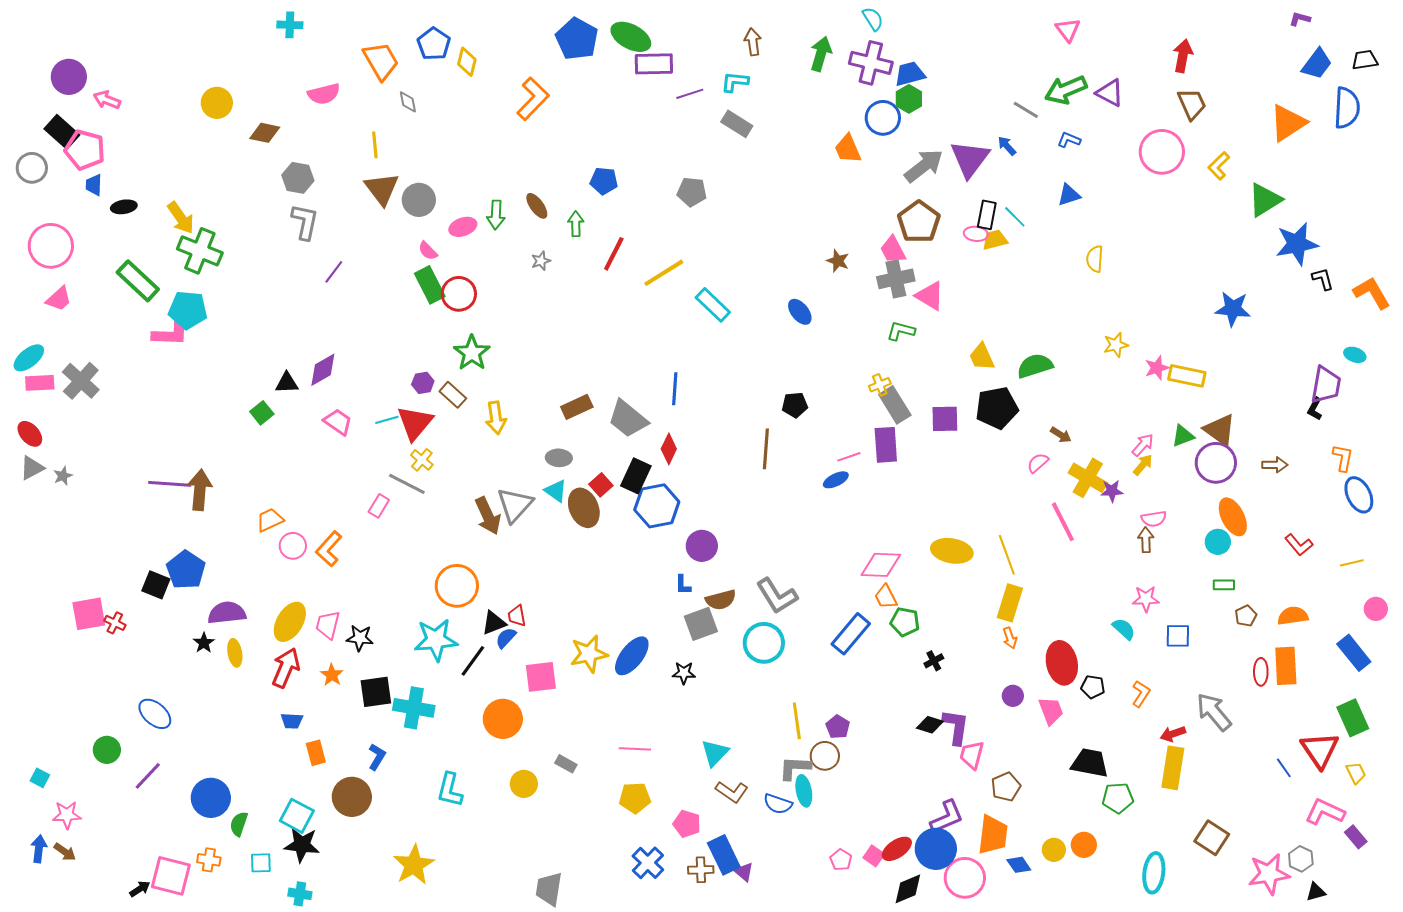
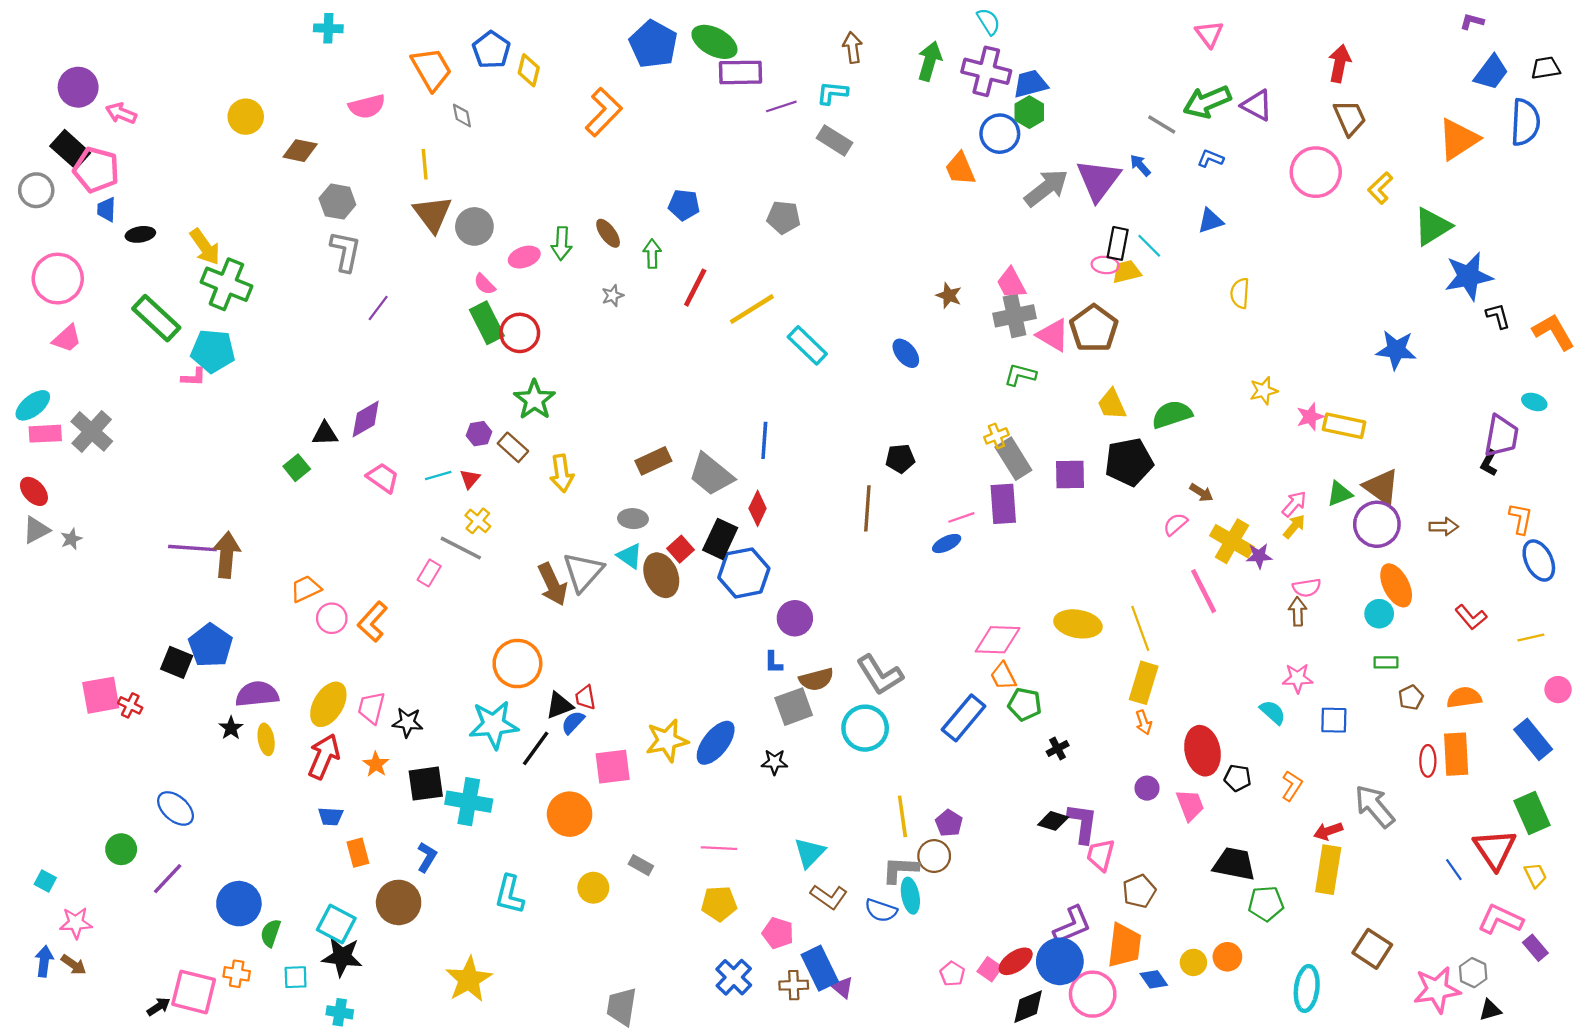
brown pentagon: (919, 222) -> (1094, 328), moved
pink L-shape: (171, 333) -> (194, 377), size x0.6
red triangle: (415, 423) -> (470, 479), size x0.5

